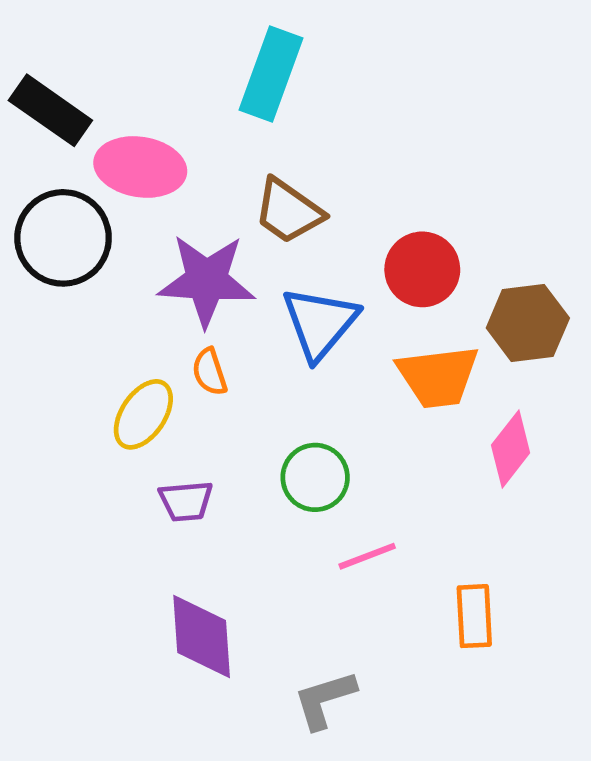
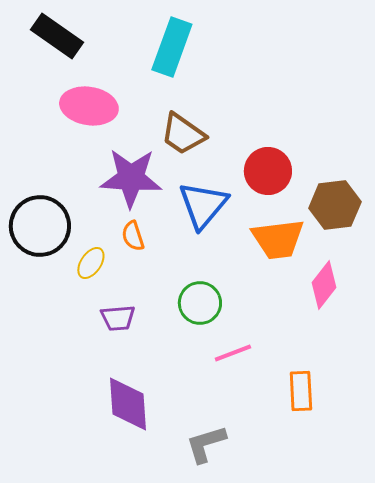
black rectangle: (50, 110) -> (57, 36), moved
black circle: (63, 238) -> (40, 226), moved
yellow ellipse: (143, 414) -> (91, 263), size x0.7

